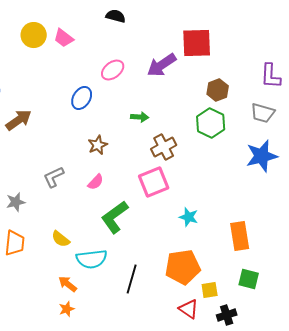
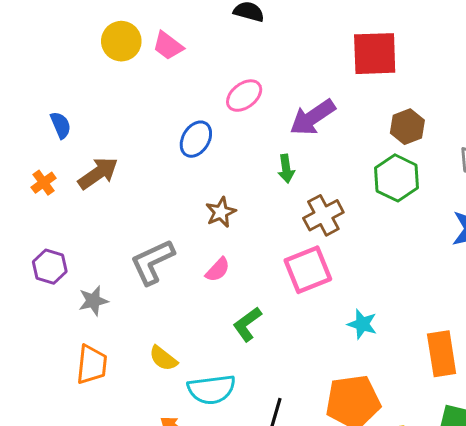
purple arrow: (162, 65) -> (313, 117), moved
green arrow: (140, 117) -> (286, 169), turned 78
gray L-shape: (54, 177) -> (152, 262), size x1.4
green L-shape: (115, 217) -> (247, 324), size x0.7

